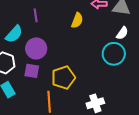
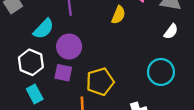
cyan circle: (114, 54) -> (161, 72), moved

